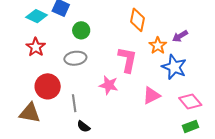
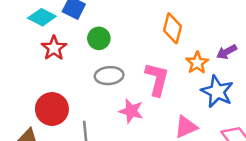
red star: (36, 47) -> (54, 48), moved
gray ellipse: (75, 58) -> (109, 76), moved

